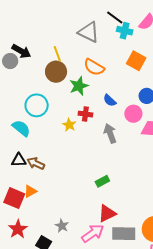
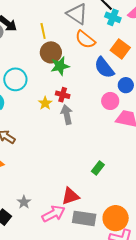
orange semicircle: (94, 67) -> (85, 40), moved
brown circle: (56, 72) -> (51, 52), moved
blue semicircle: (110, 100) -> (104, 68), moved, size x1.6
gray arrow: (110, 133) -> (67, 115), moved
green rectangle: (102, 181) -> (98, 168), moved, turned -32

